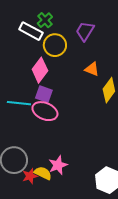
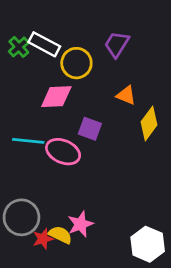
green cross: (45, 20) -> (19, 47), moved
pink diamond: (40, 70) -> (56, 97), turned 50
purple square: (44, 94) -> (90, 129), moved

